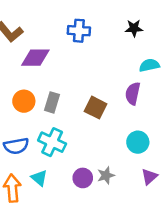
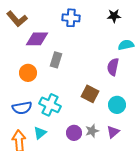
gray rectangle: (52, 102) -> (56, 60), moved
brown square: (96, 108) -> (90, 94), moved
purple triangle: (149, 177) -> (113, 132), moved
cyan triangle: (39, 178) -> (40, 133), turned 40

